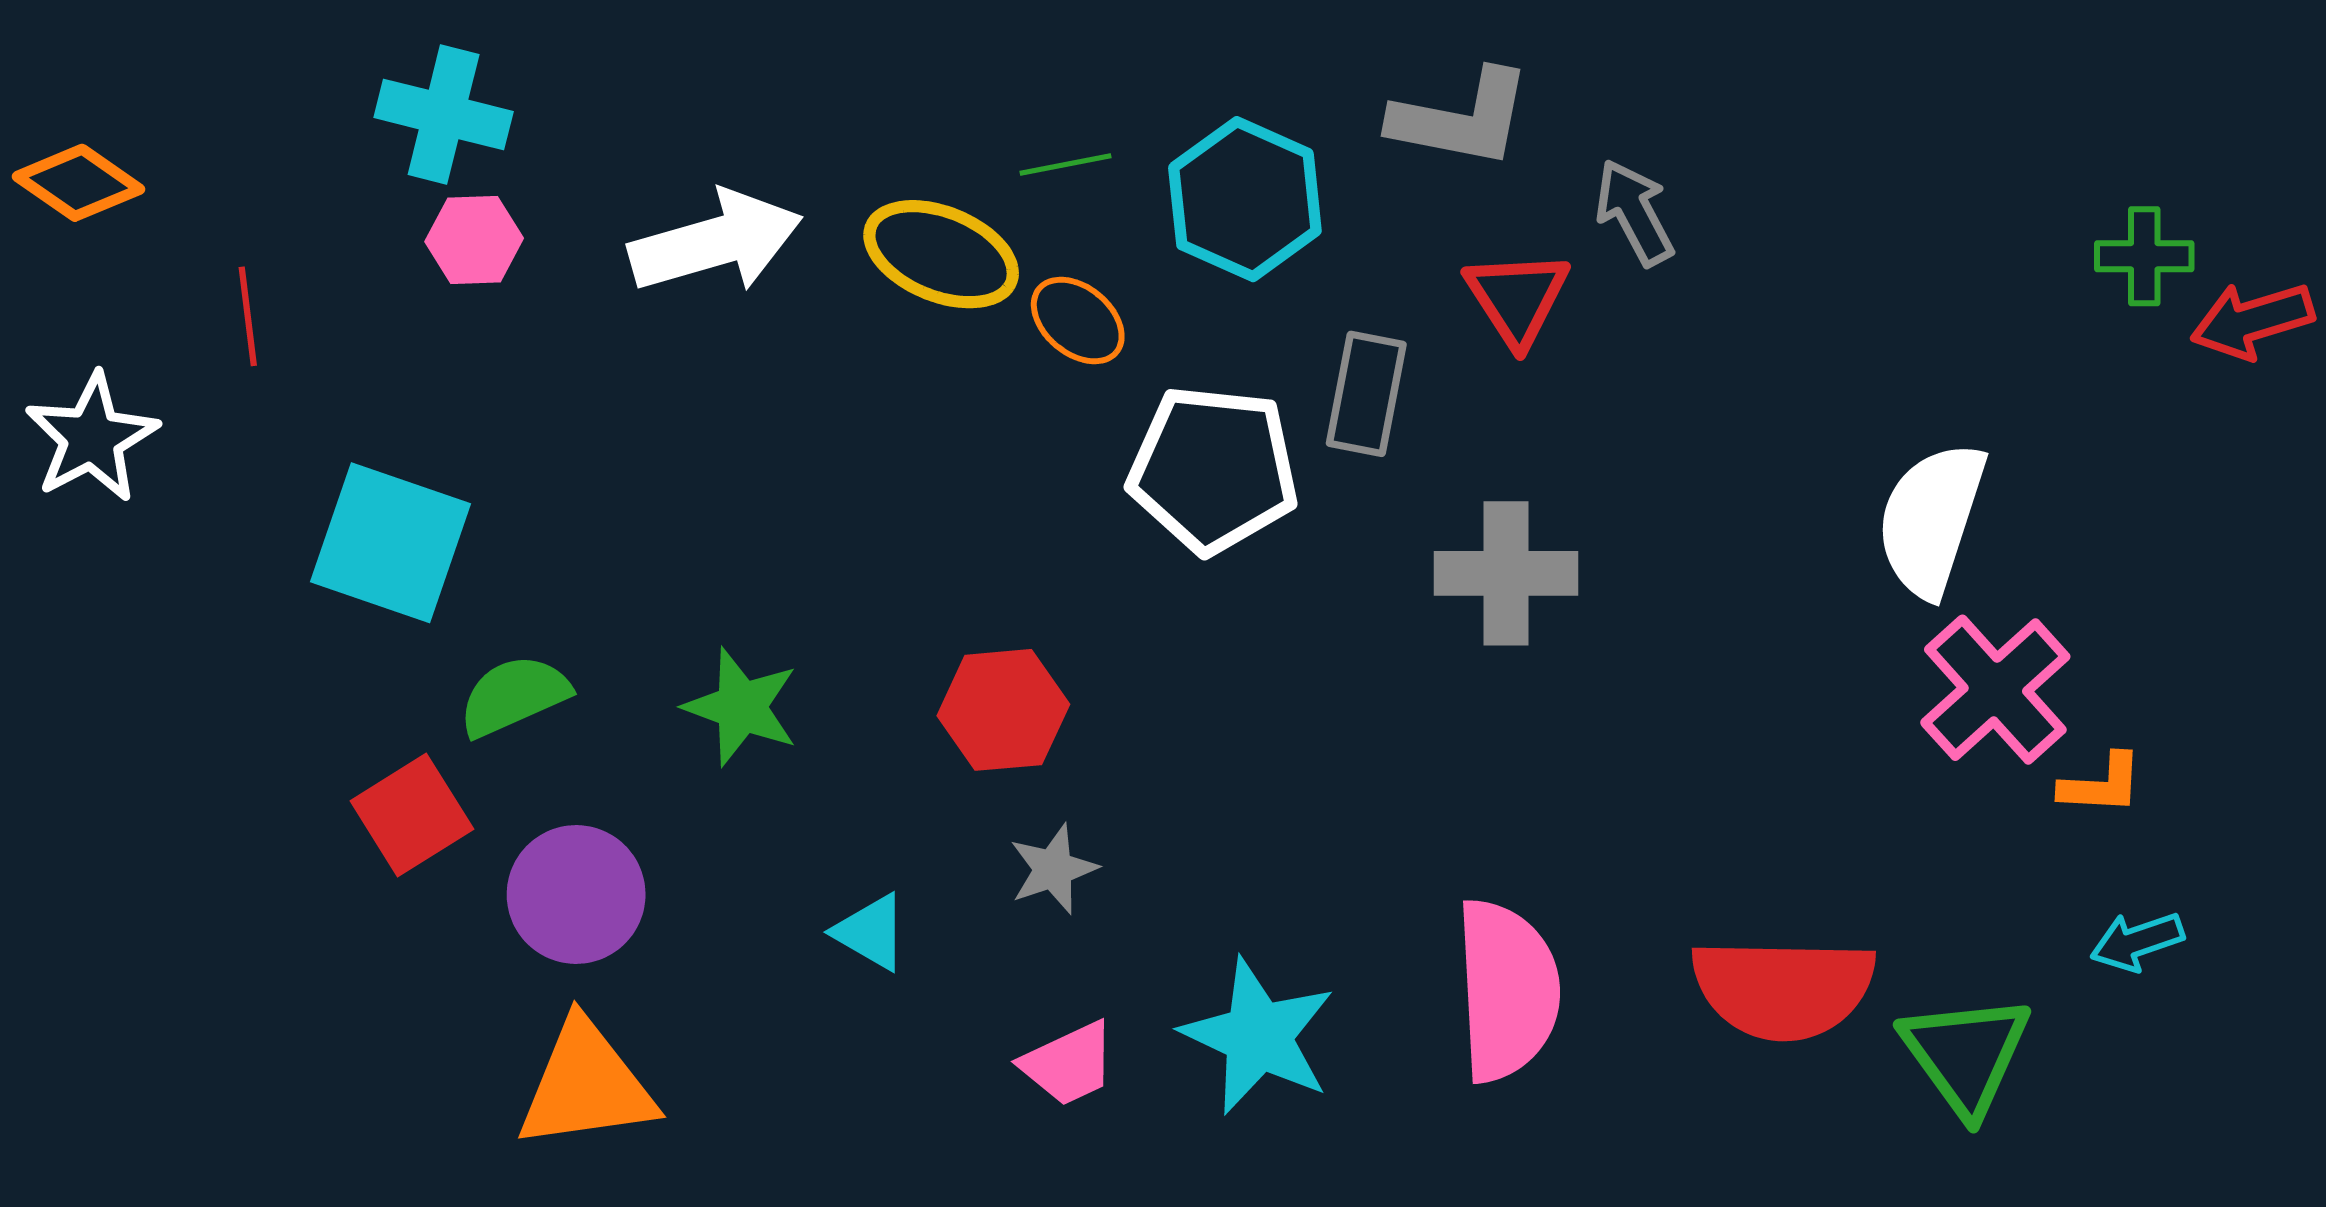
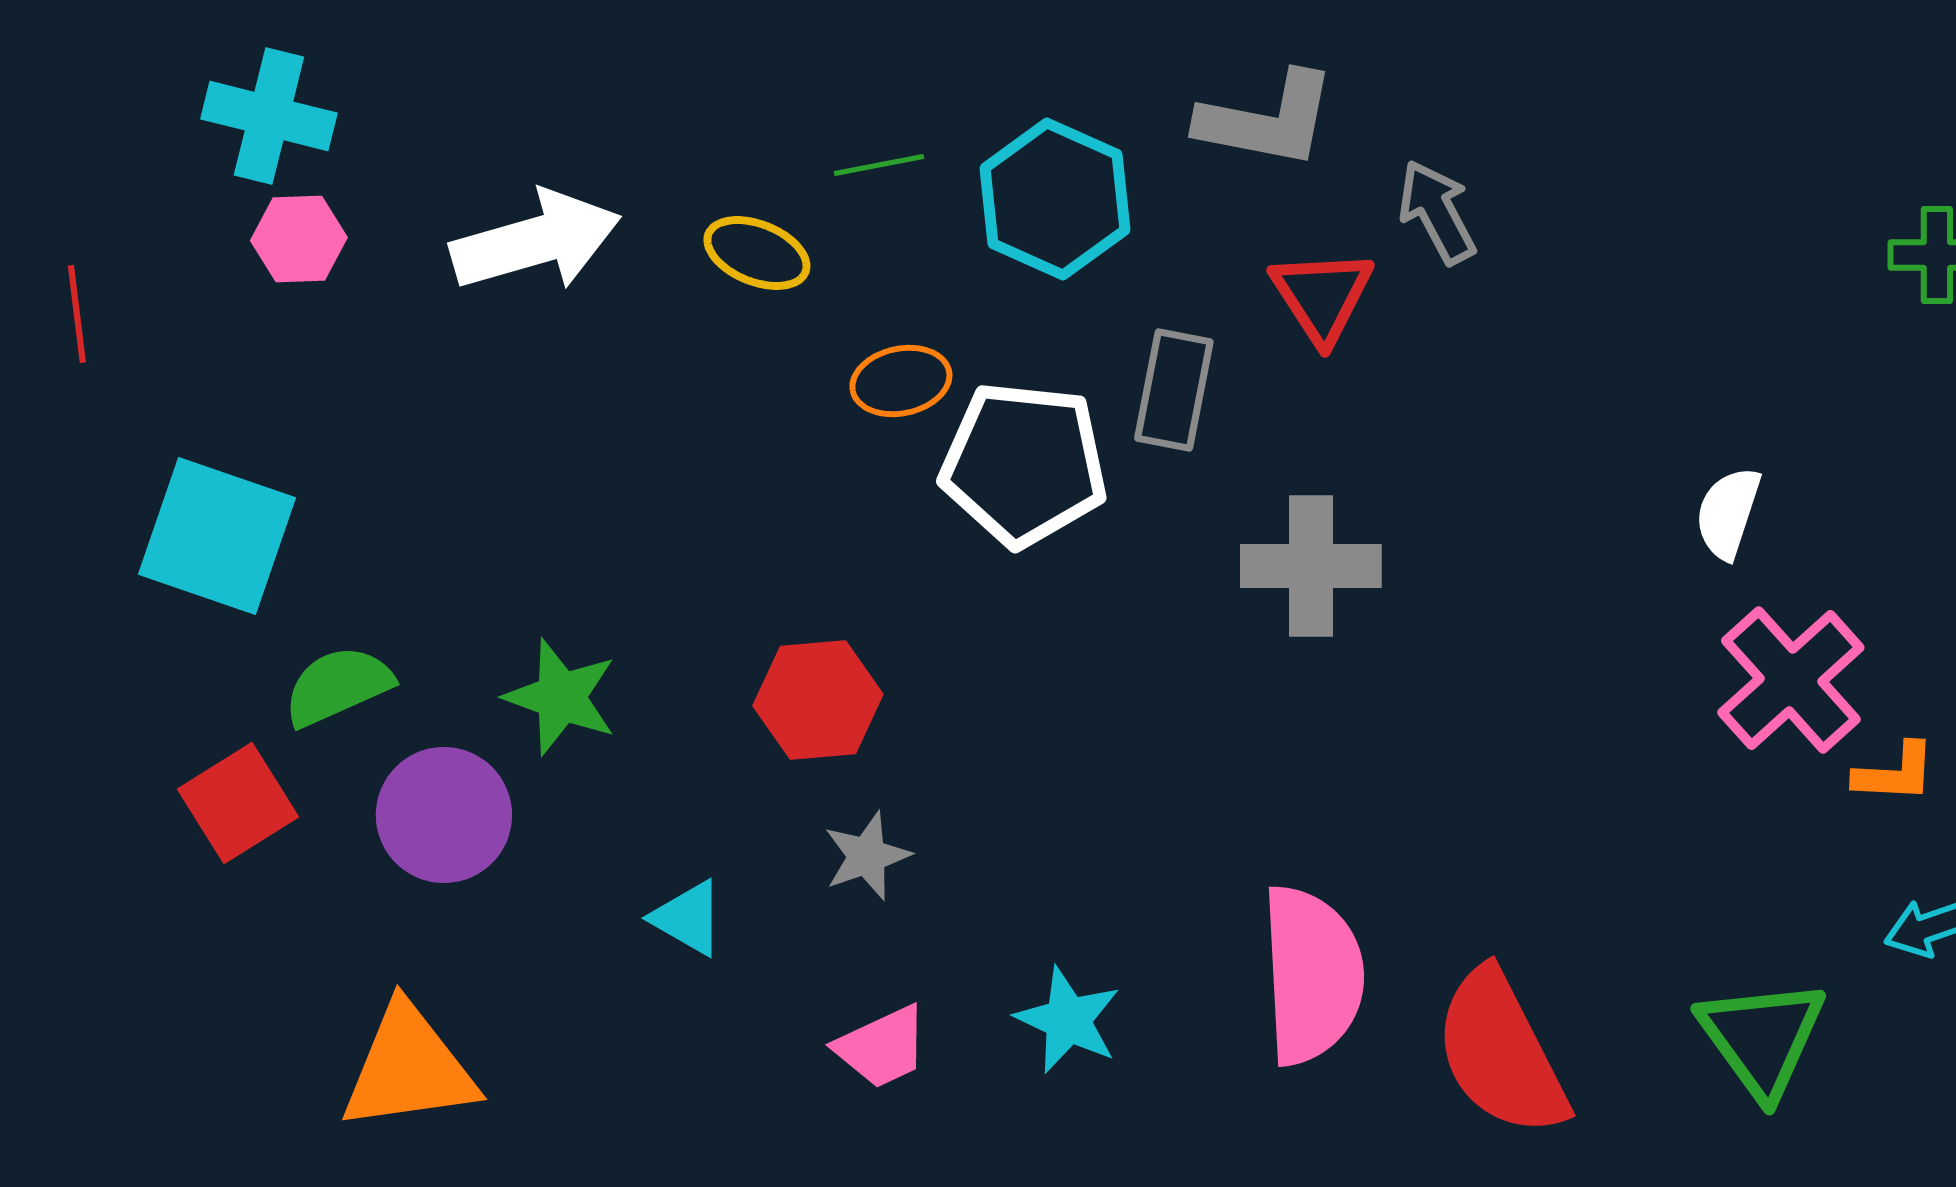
yellow ellipse: (941, 254) -> (757, 253), size x0.7
orange ellipse: (1078, 320) -> (901, 381), moved, turned -52
white semicircle: (1931, 519) -> (1728, 513), size x0.6
purple circle: (576, 895) -> (444, 815), moved
red semicircle: (1783, 988) -> (1501, 1053), moved, turned 62
cyan star: (1258, 1036) -> (1068, 1020), size x0.7

